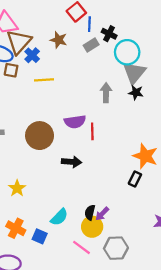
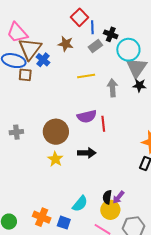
yellow line: (44, 80) -> (86, 76), moved
yellow star: (17, 188) -> (55, 159), moved

